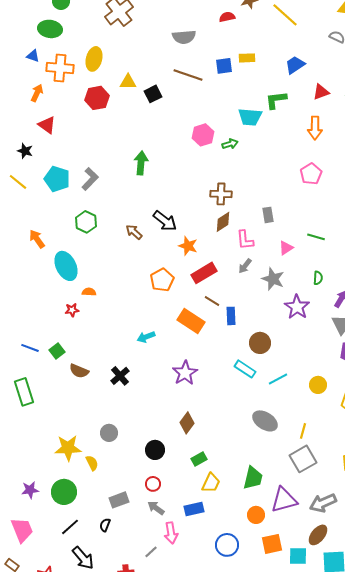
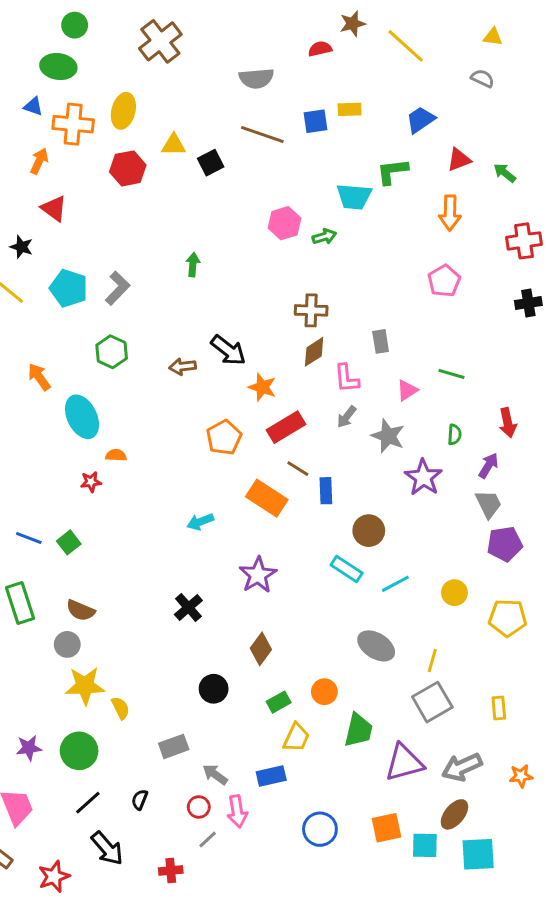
green arrow: (141, 163) -> (193, 265), size x0.7
brown arrow: (134, 232) -> (183, 367), turned -48
brown semicircle: (79, 371) -> (81, 610), moved
black cross: (120, 376) -> (188, 607), moved
gray circle: (109, 433) -> (67, 644), moved
red circle: (153, 484) -> (199, 807), moved
gray rectangle: (119, 500) -> (174, 746), moved
orange circle: (256, 515) -> (324, 692), moved

